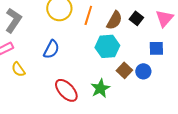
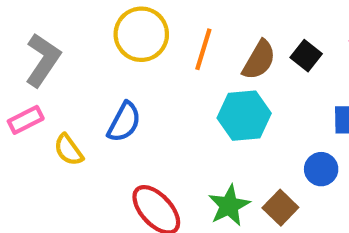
yellow semicircle: (18, 69) -> (69, 150), moved
brown square: (124, 70) -> (280, 208), moved

